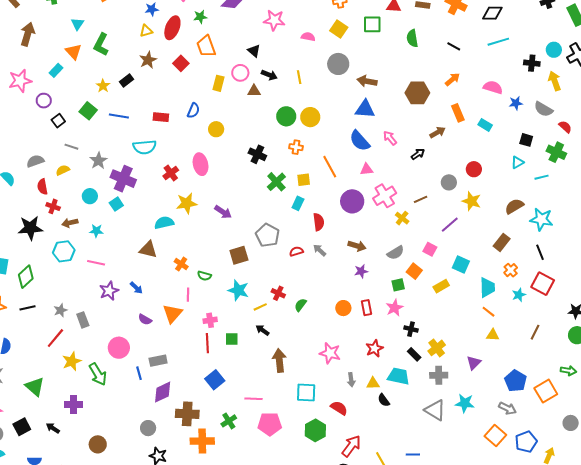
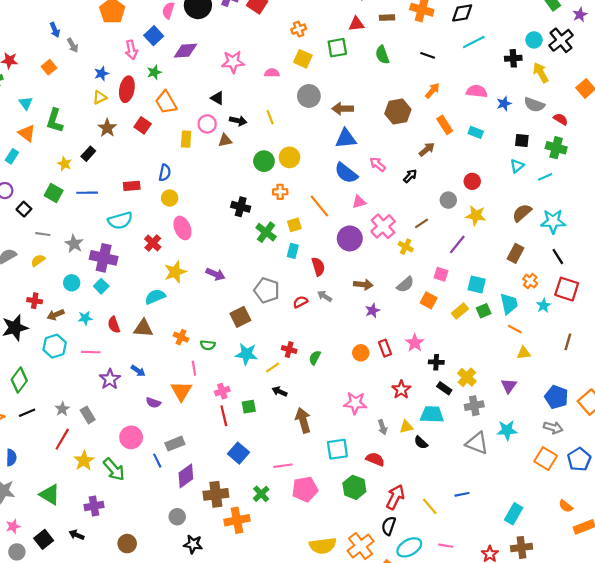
yellow circle: (216, 129) -> (170, 198), moved
red semicircle: (42, 187) -> (114, 325), moved
green square: (398, 285) -> (484, 311), moved

